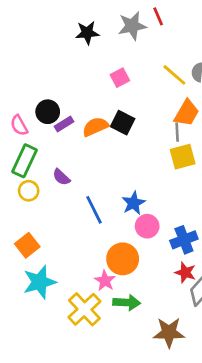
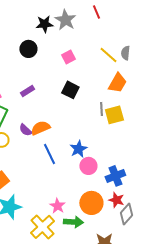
gray star: (132, 26) -> (65, 20), moved, turned -30
black circle: (48, 112) -> (28, 49), moved
orange semicircle: (95, 127) -> (40, 128), moved
gray line: (177, 132) -> (101, 109), moved
orange circle: (123, 259) -> (91, 203), moved

